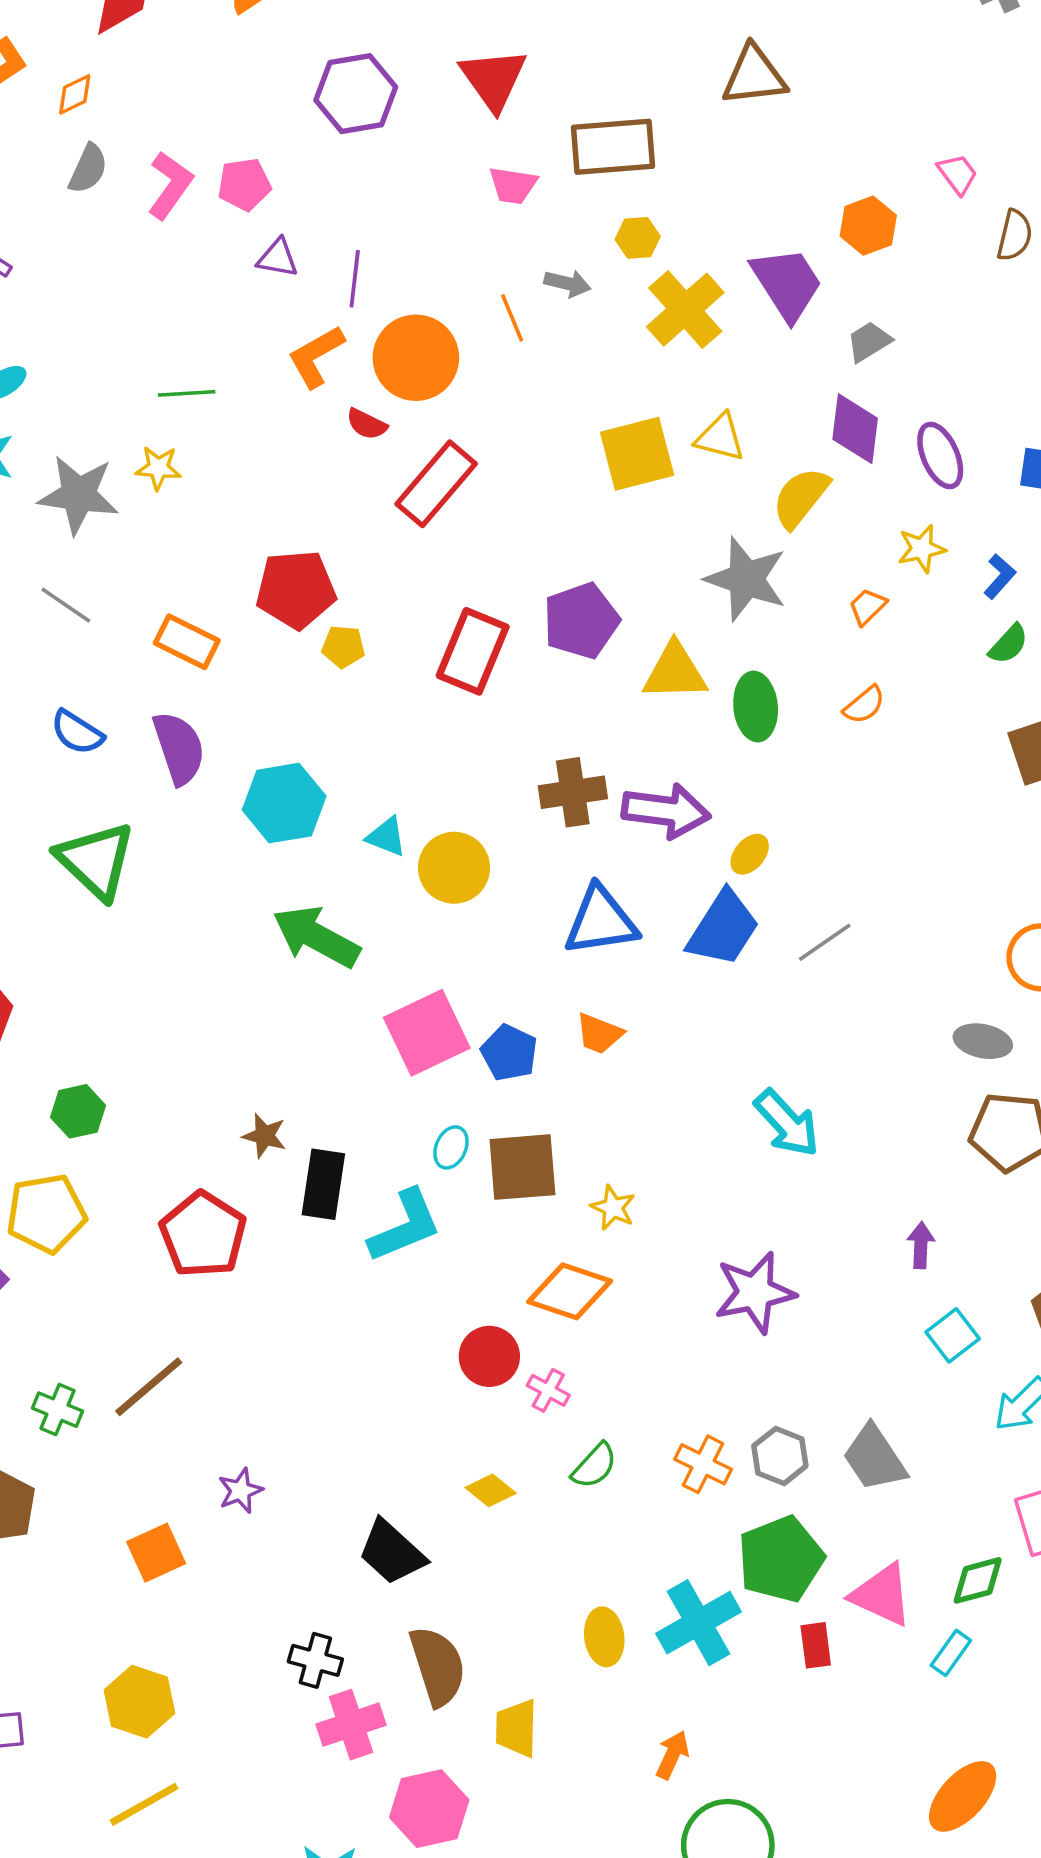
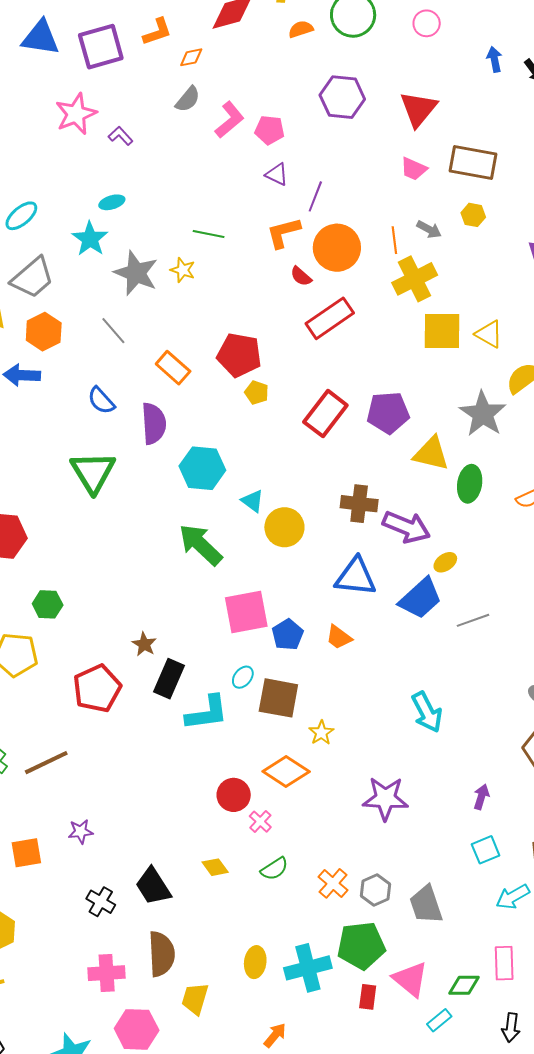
yellow cross: (685, 310) -> (415, 279), moved
black cross: (315, 1660) -> (101, 902), moved

